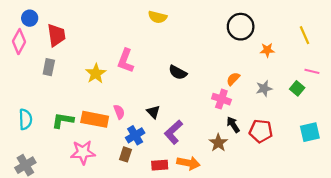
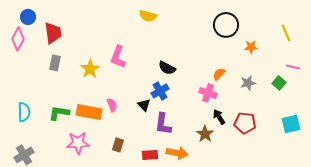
gray rectangle: (49, 67) -> (55, 63), moved
purple L-shape: (173, 132) -> (163, 124), turned -40
blue cross: (135, 135) -> (160, 91), moved

